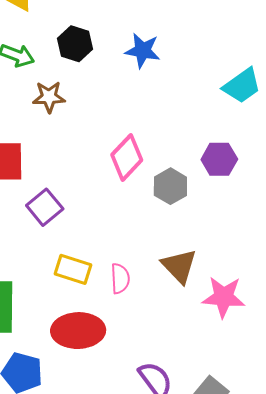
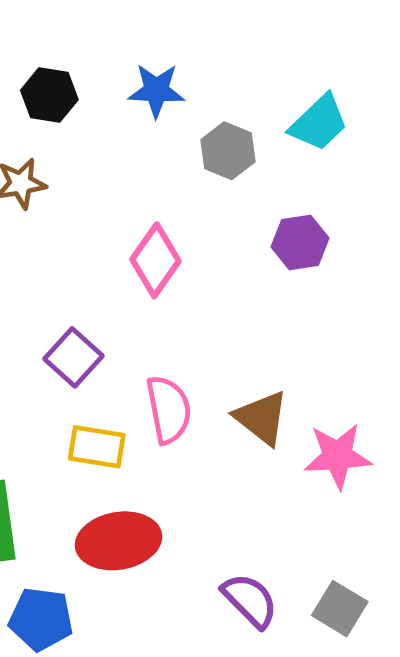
gray hexagon: (170, 186) -> (228, 151), moved
purple square: (45, 207) -> (73, 357), moved
pink semicircle: (120, 279) -> (169, 410), moved, size x1.4

